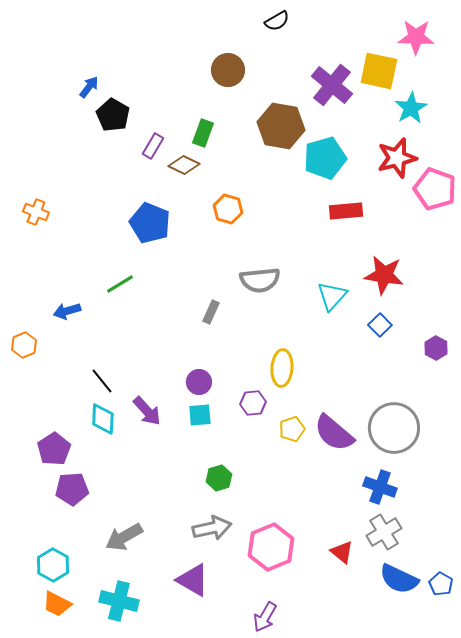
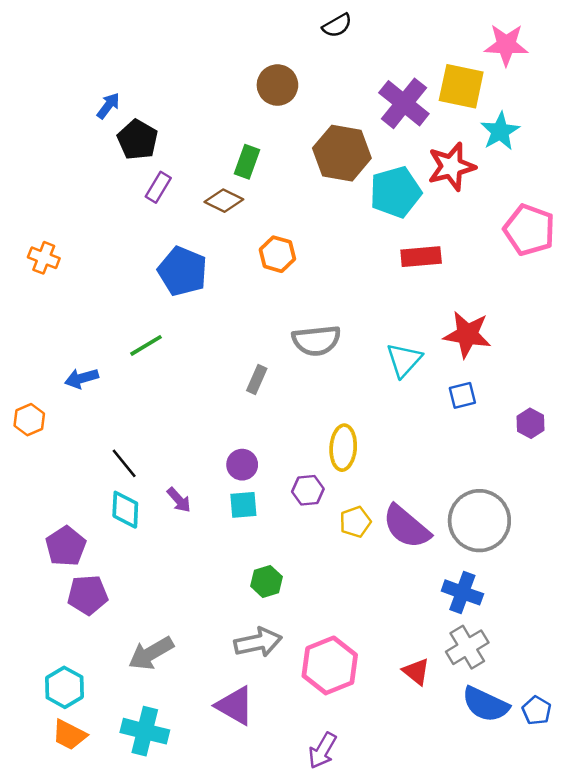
purple rectangle: (153, 146) -> (158, 187), moved
red star: (397, 158) -> (451, 167), moved
blue square: (380, 325) -> (462, 395), turned 30
purple arrow: (147, 411) -> (179, 500), size x0.7

